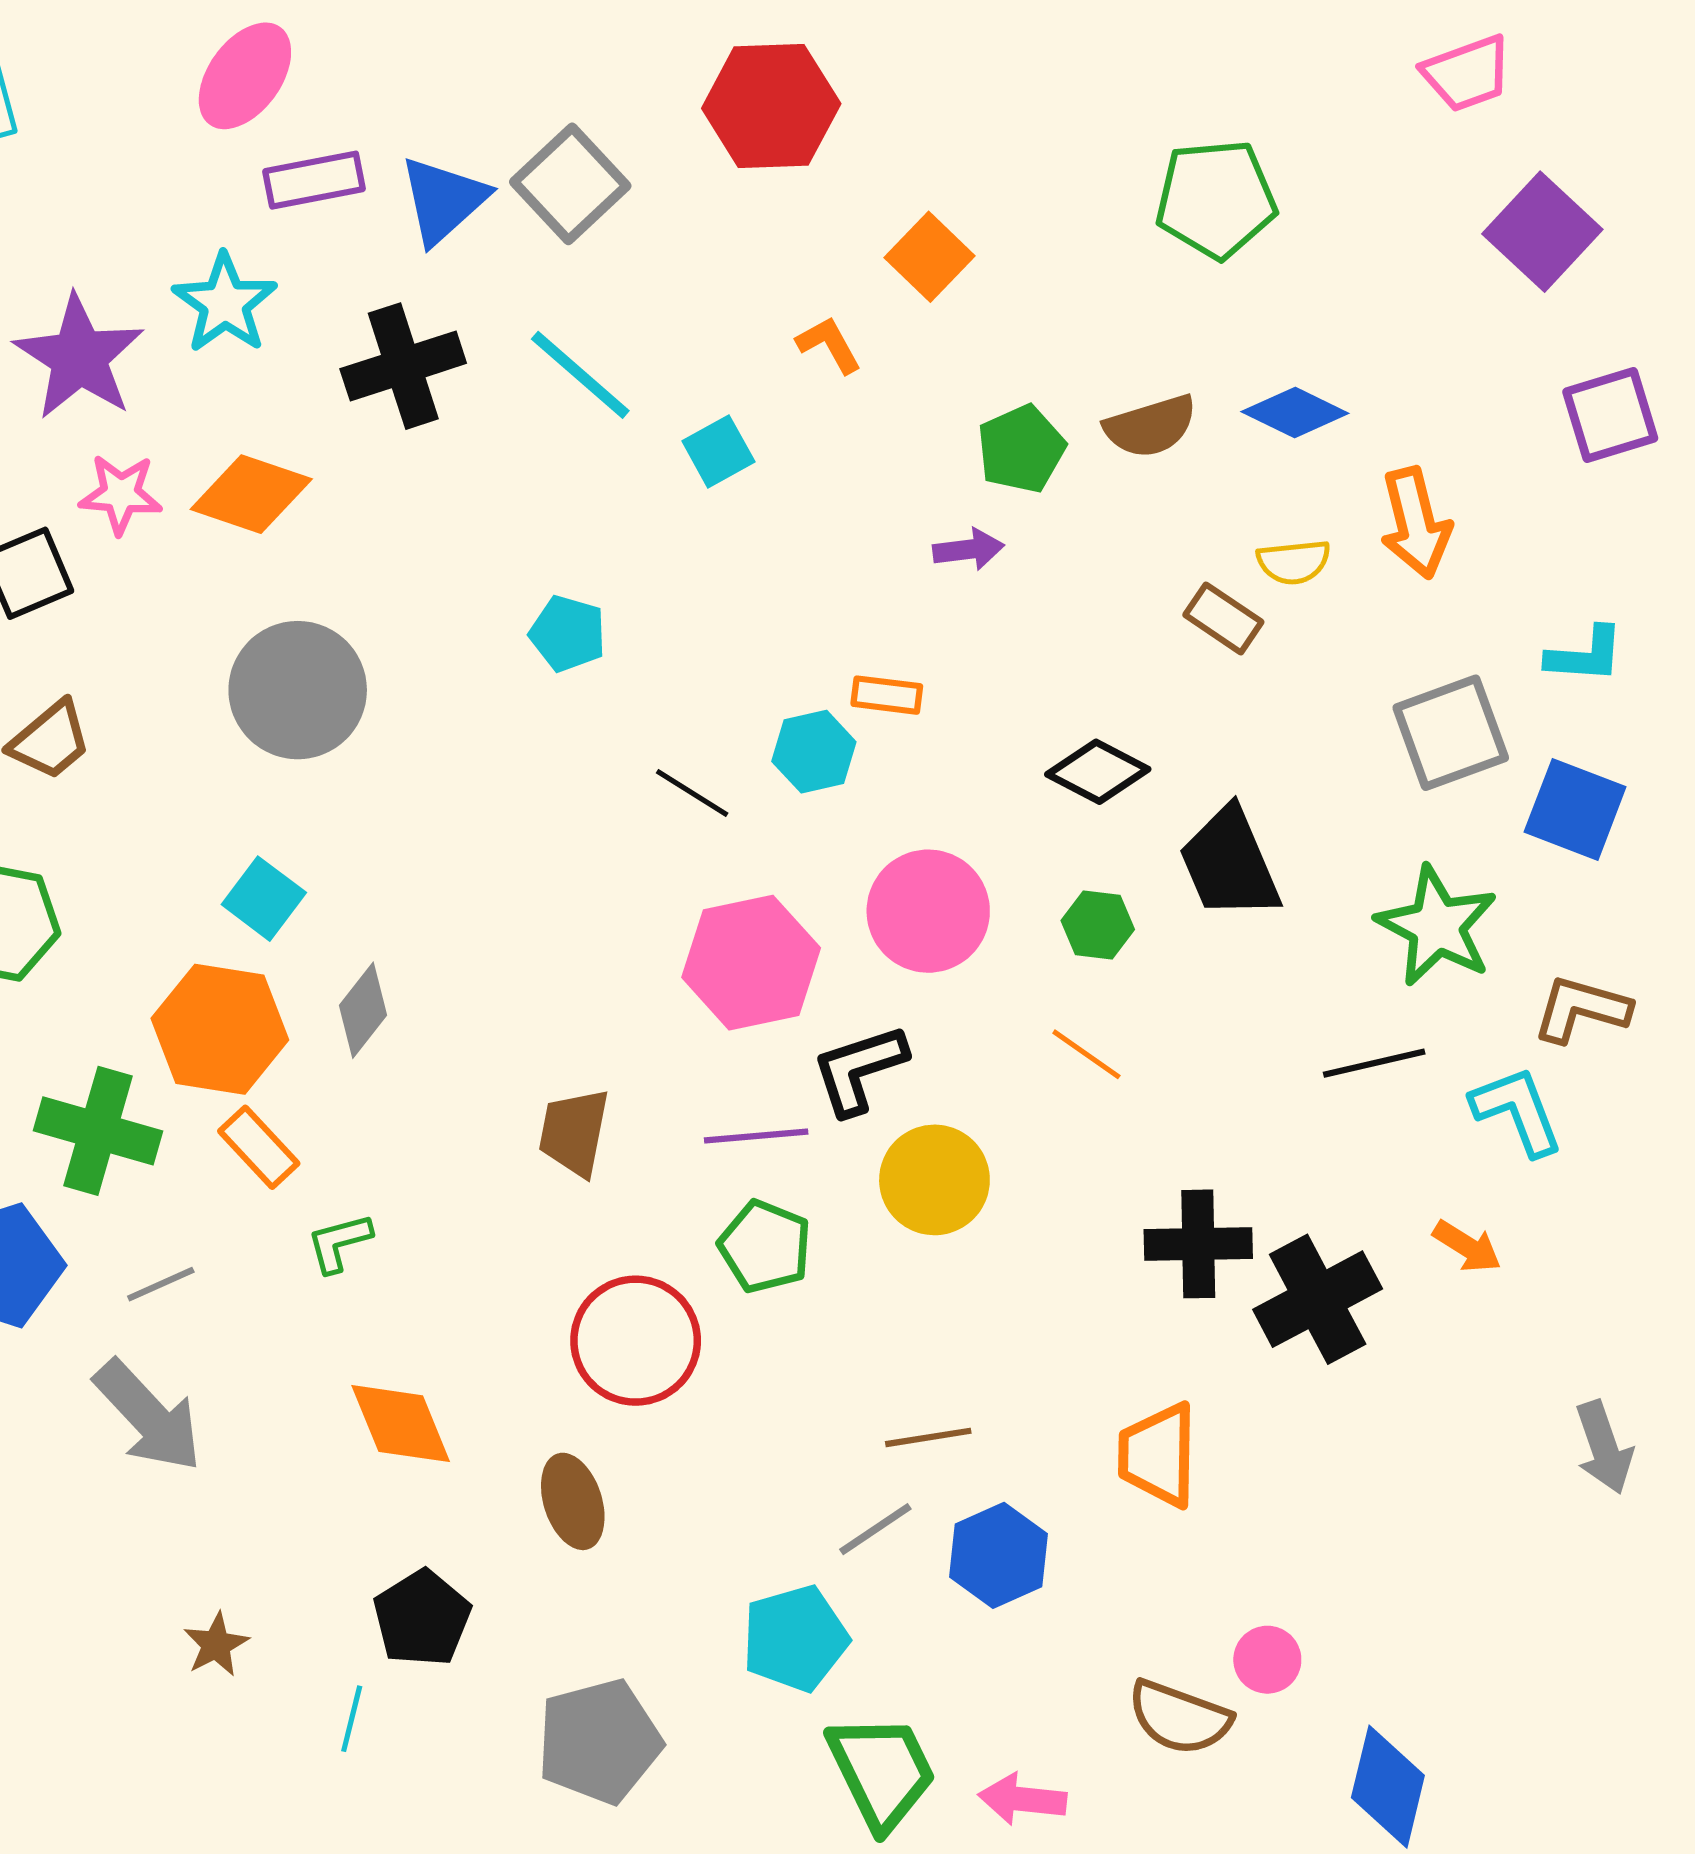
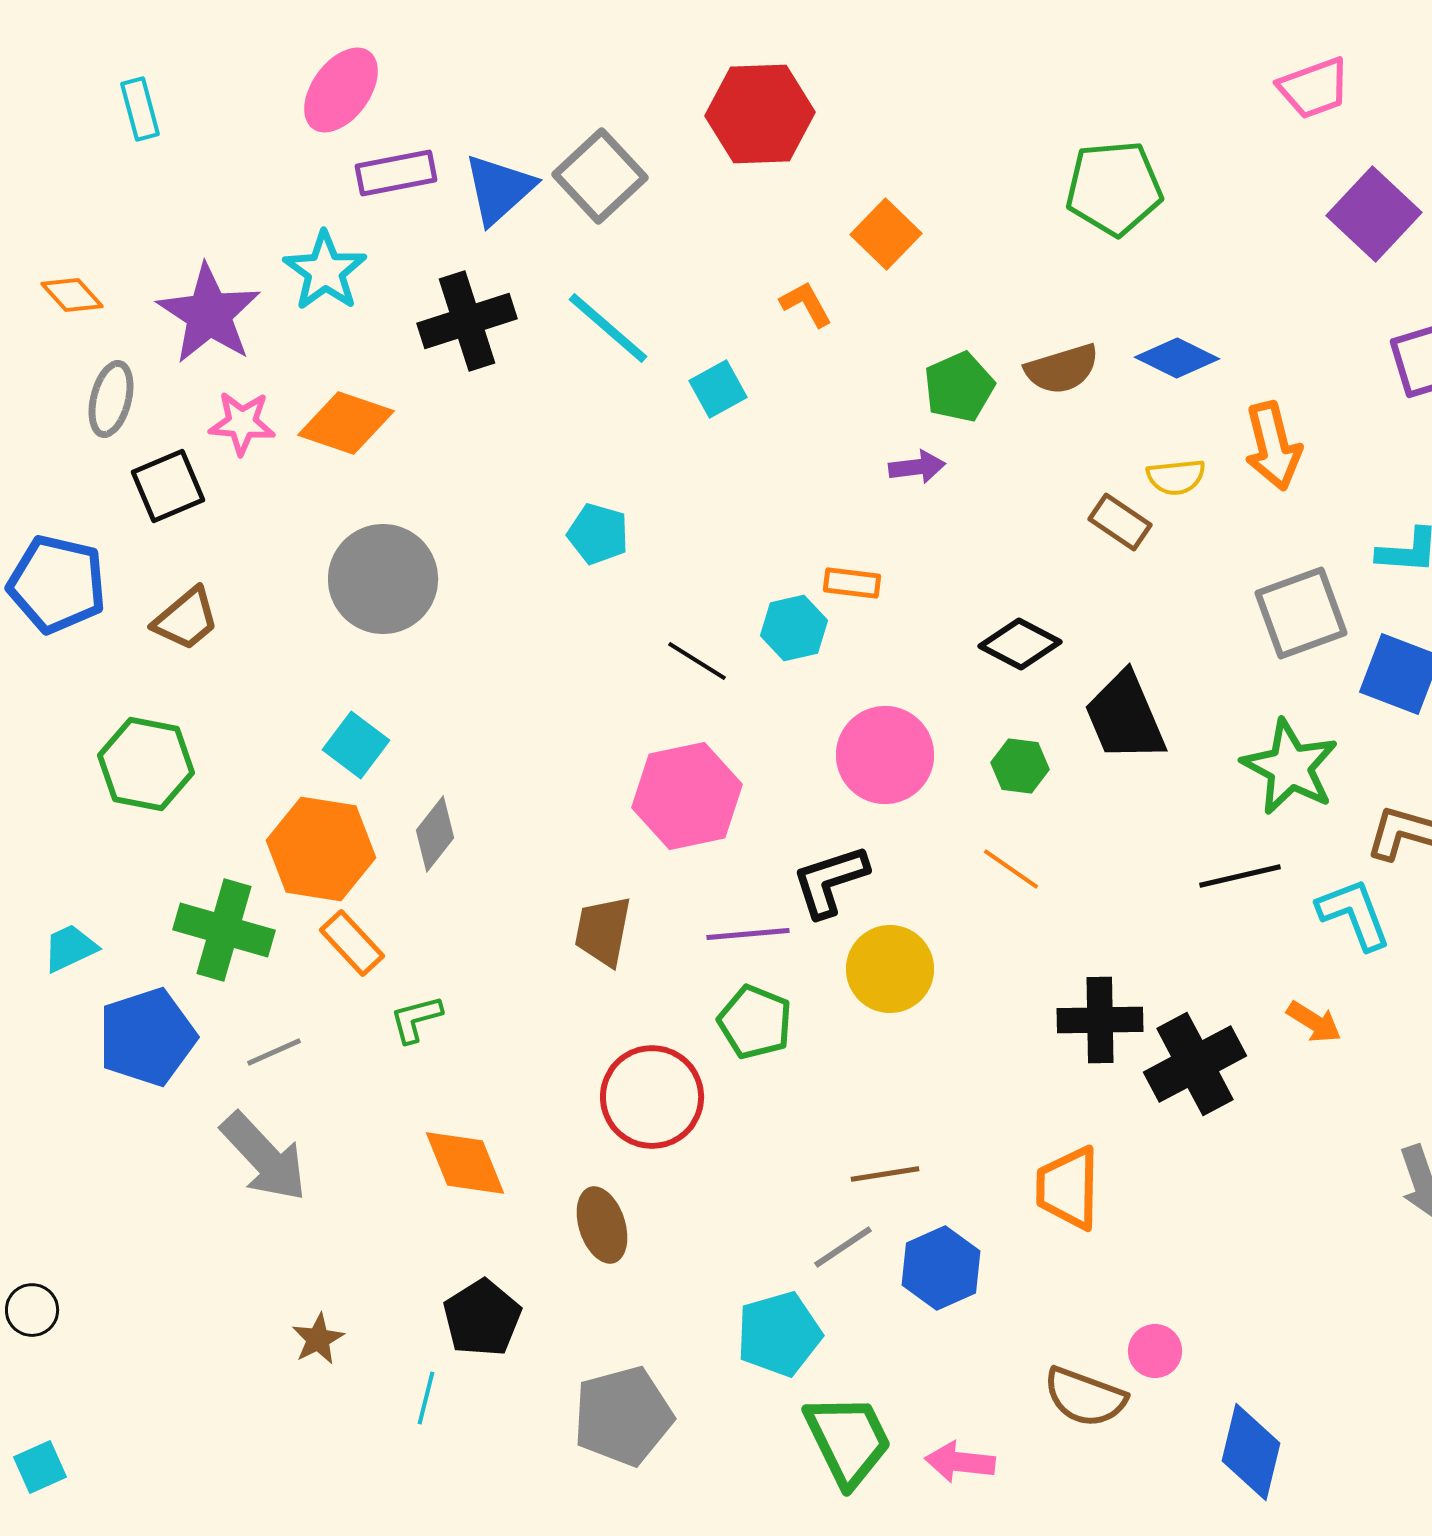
pink hexagon: (751, 963) -> (687, 796), moved

